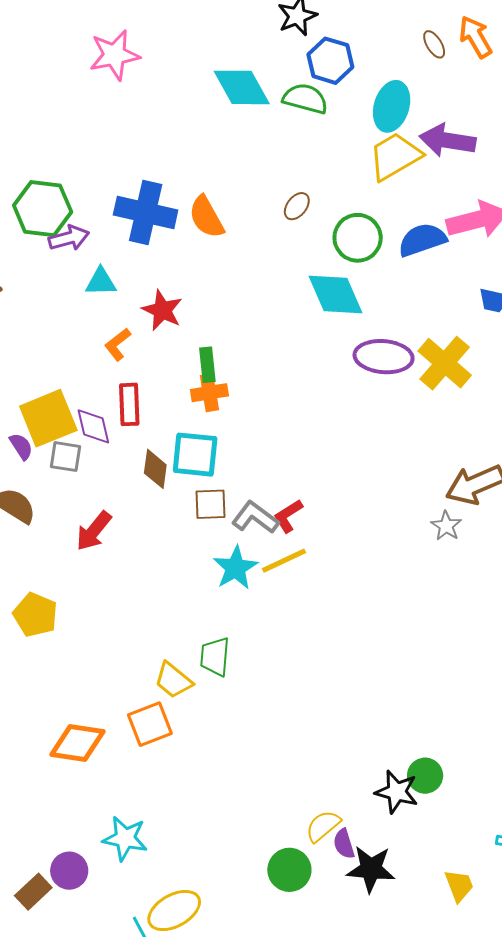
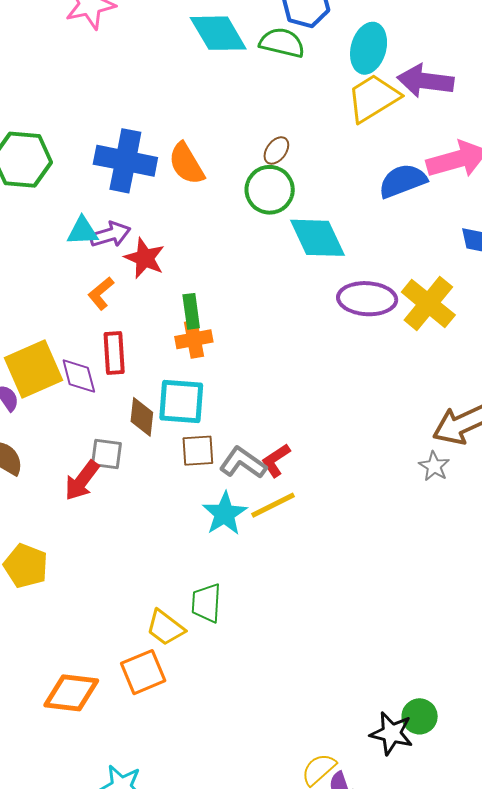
purple arrow: (69, 238) -> (110, 235), moved
green circle: (358, 238) -> (270, 190), moved
gray square: (65, 457) -> (107, 454), moved

